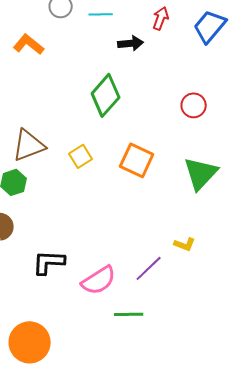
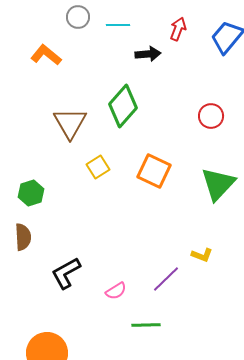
brown triangle: (29, 145) -> (70, 123), moved, turned -39
black L-shape: (49, 262) -> (66, 273), turned -32
pink semicircle: (99, 280) -> (116, 291), size x0.6

